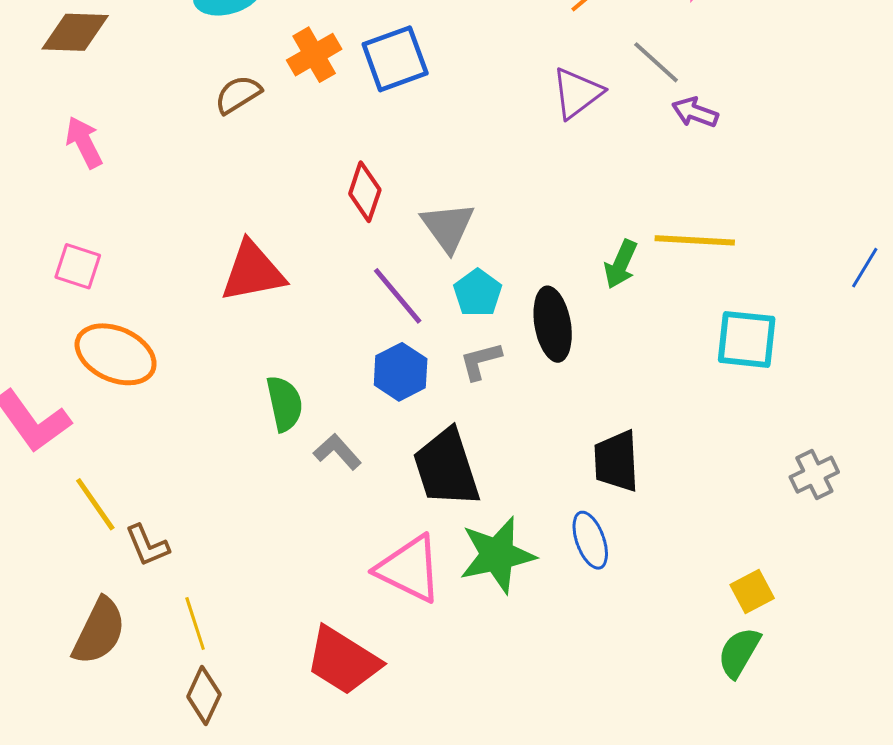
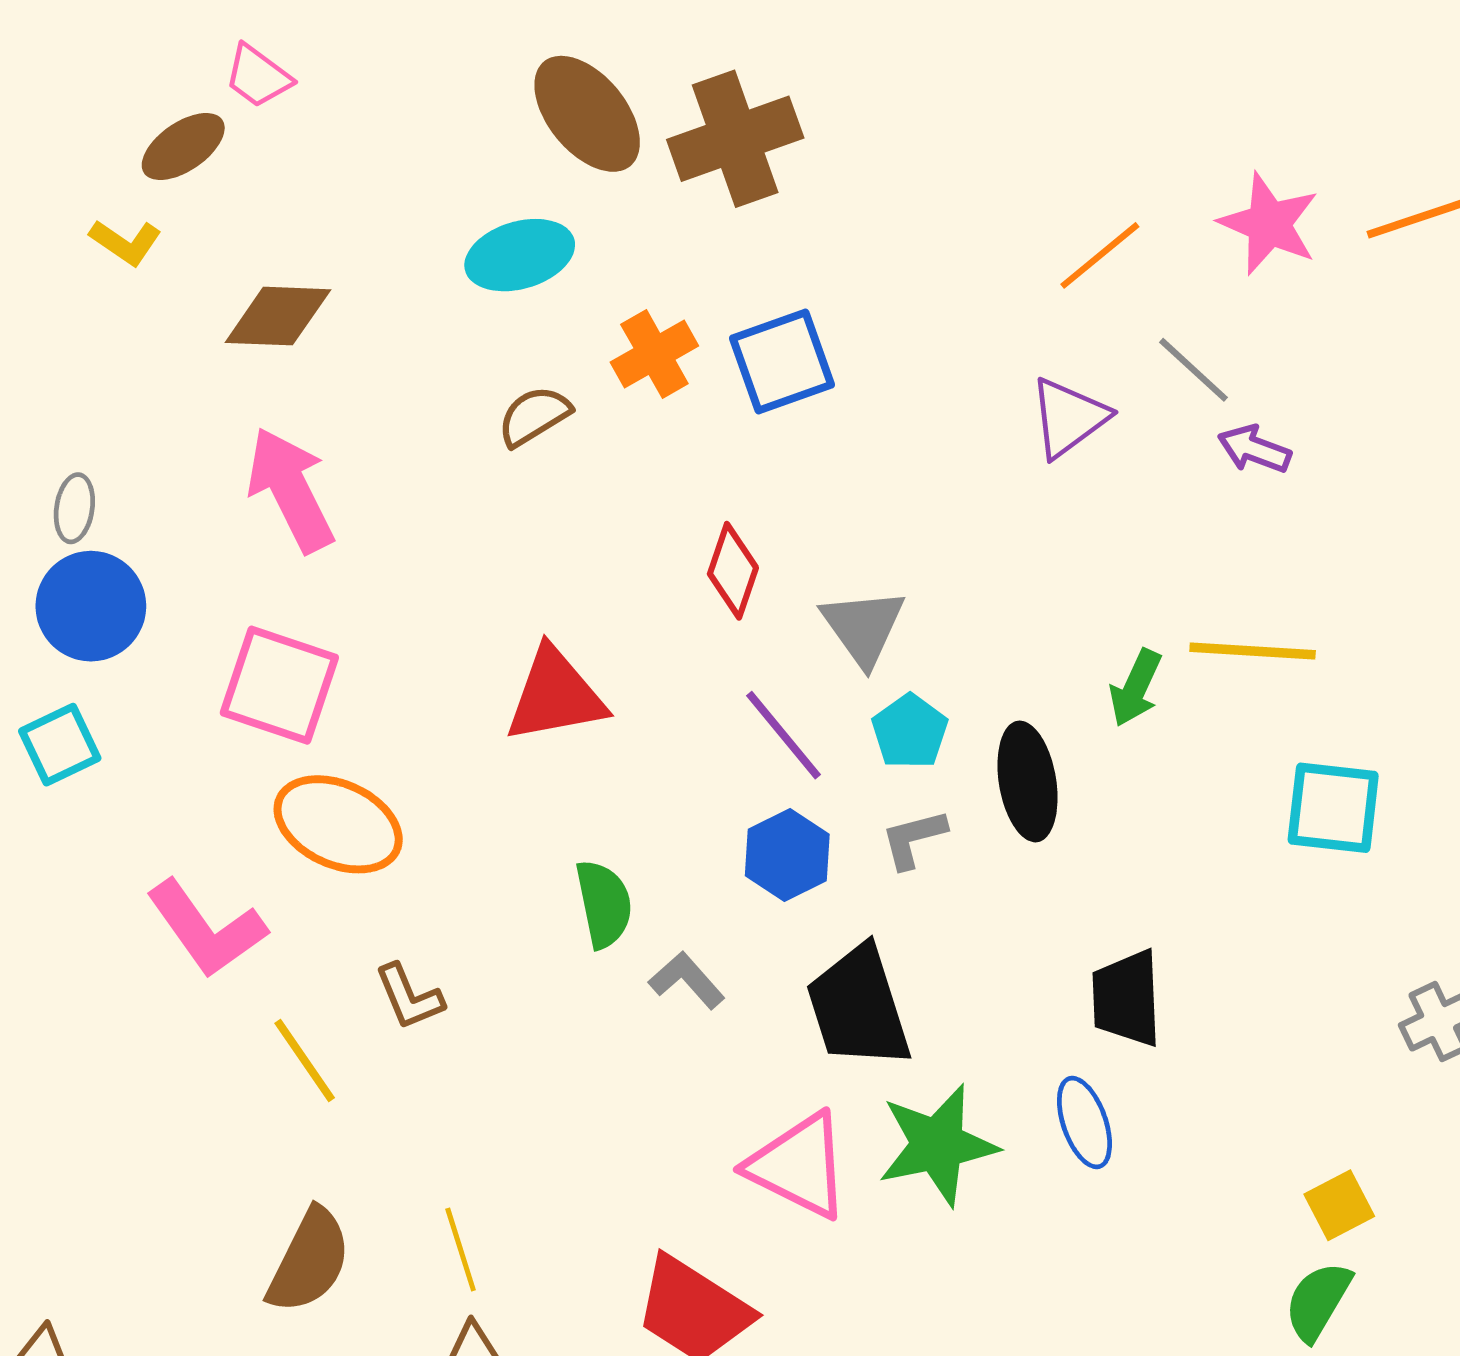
pink arrow: (84, 142) -> (291, 490), size x1.5
pink square: (78, 266) -> (279, 685), size x1.6
brown L-shape: (147, 545) -> (409, 997), moved

